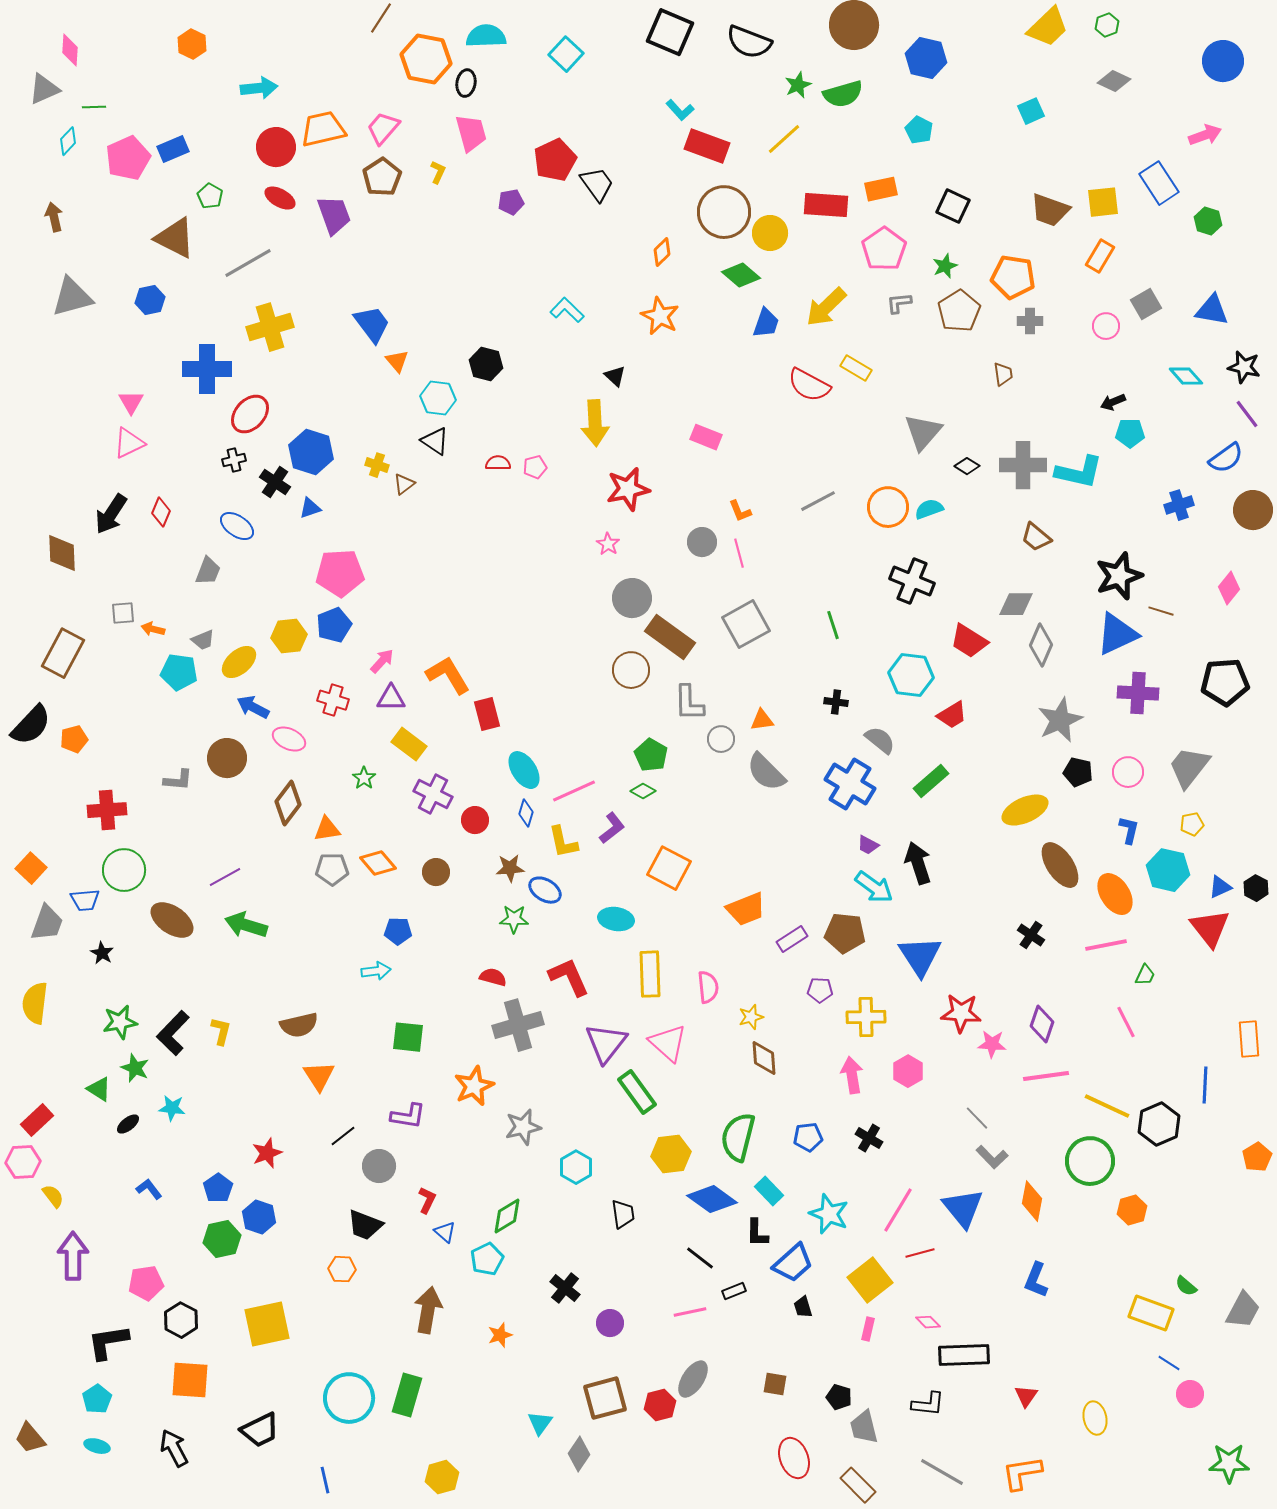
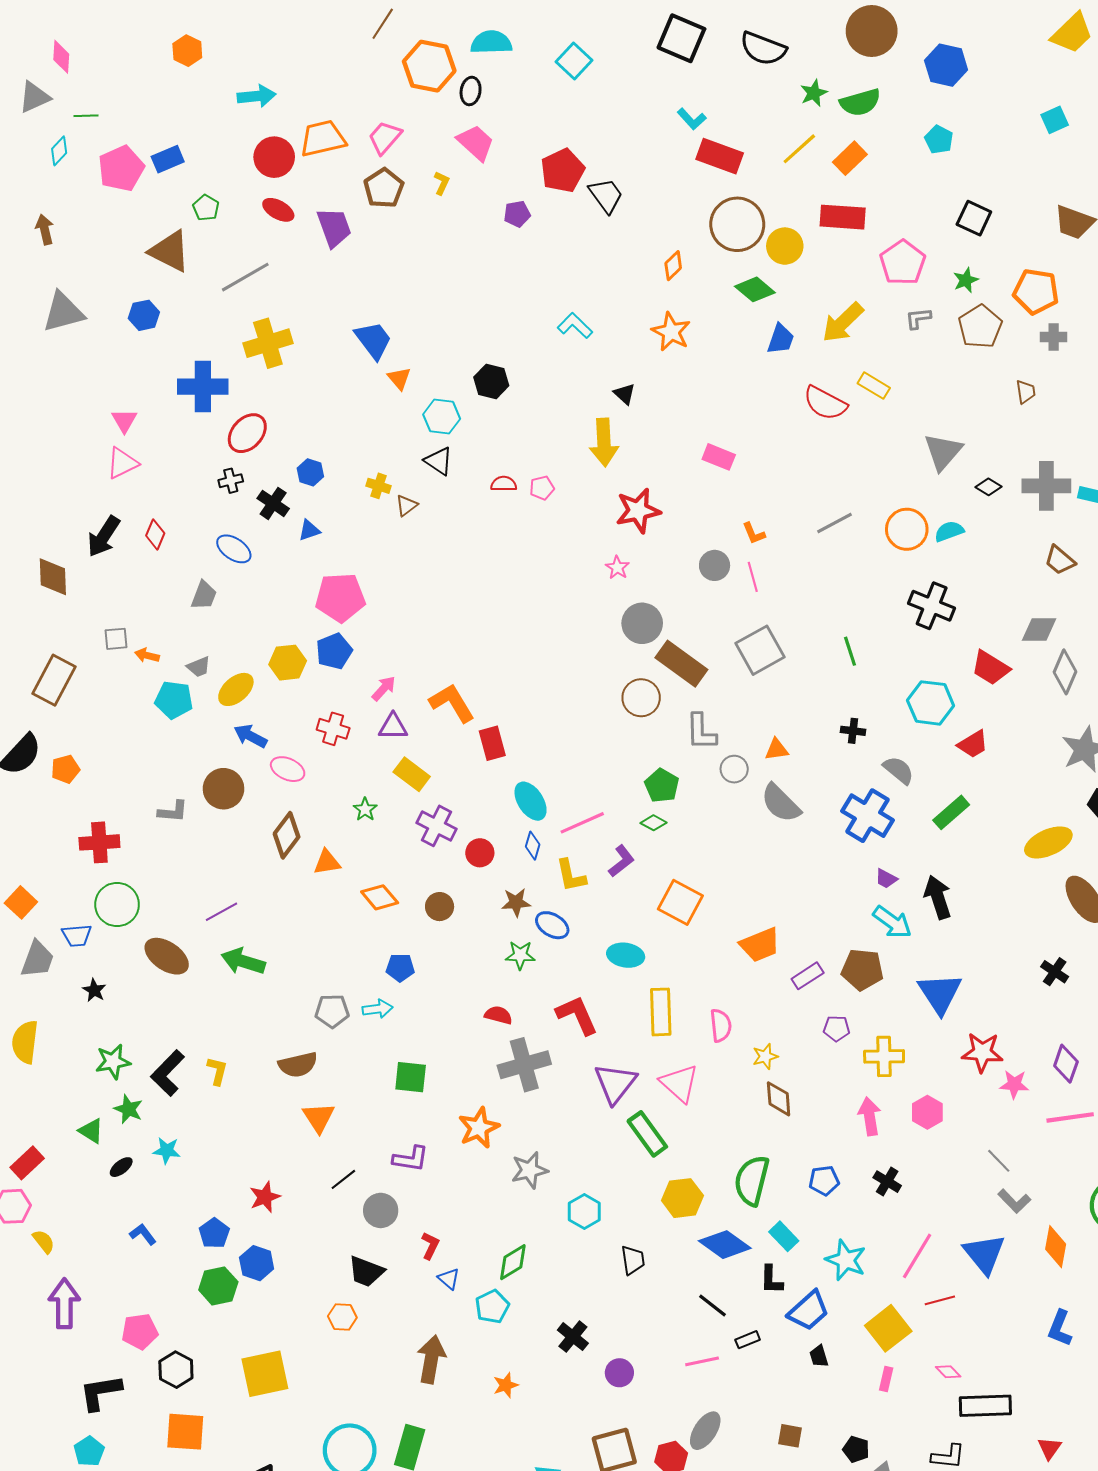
pink trapezoid: (471, 133) -> (476, 143), turned -33
orange rectangle: (881, 189) -> (850, 158), moved, turned -32
blue hexagon: (311, 452) -> (310, 472), size x0.6
gray pentagon: (332, 869) -> (332, 1011), moved

